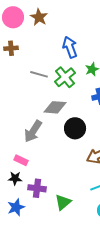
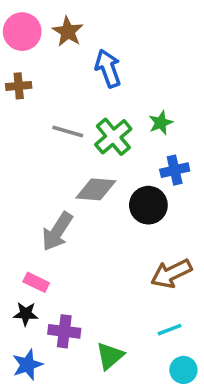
blue arrow: (70, 47) -> (108, 68), moved
black circle: (75, 128) -> (148, 205), moved

